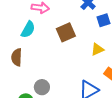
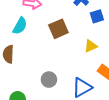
gray circle: (42, 87) -> (49, 80), moved

